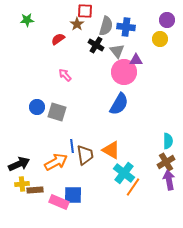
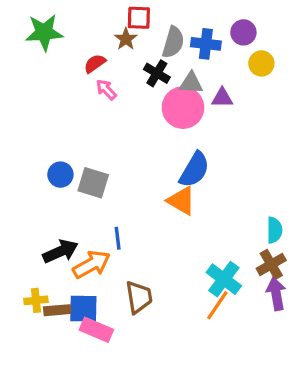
green star: (27, 20) -> (44, 32), size x1.6
purple circle: (167, 20) -> (243, 32), moved
gray triangle: (117, 51) -> (191, 83), turned -49
pink circle: (124, 72) -> (183, 108), moved
pink arrow: (65, 75) -> (106, 90), moved
orange triangle: (111, 150) -> (181, 201), moved
brown trapezoid: (85, 155) -> (139, 297), moved
black arrow: (19, 164) -> (60, 251), moved
cyan cross: (124, 173) -> (224, 279), moved
blue square: (73, 195) -> (83, 309), moved

